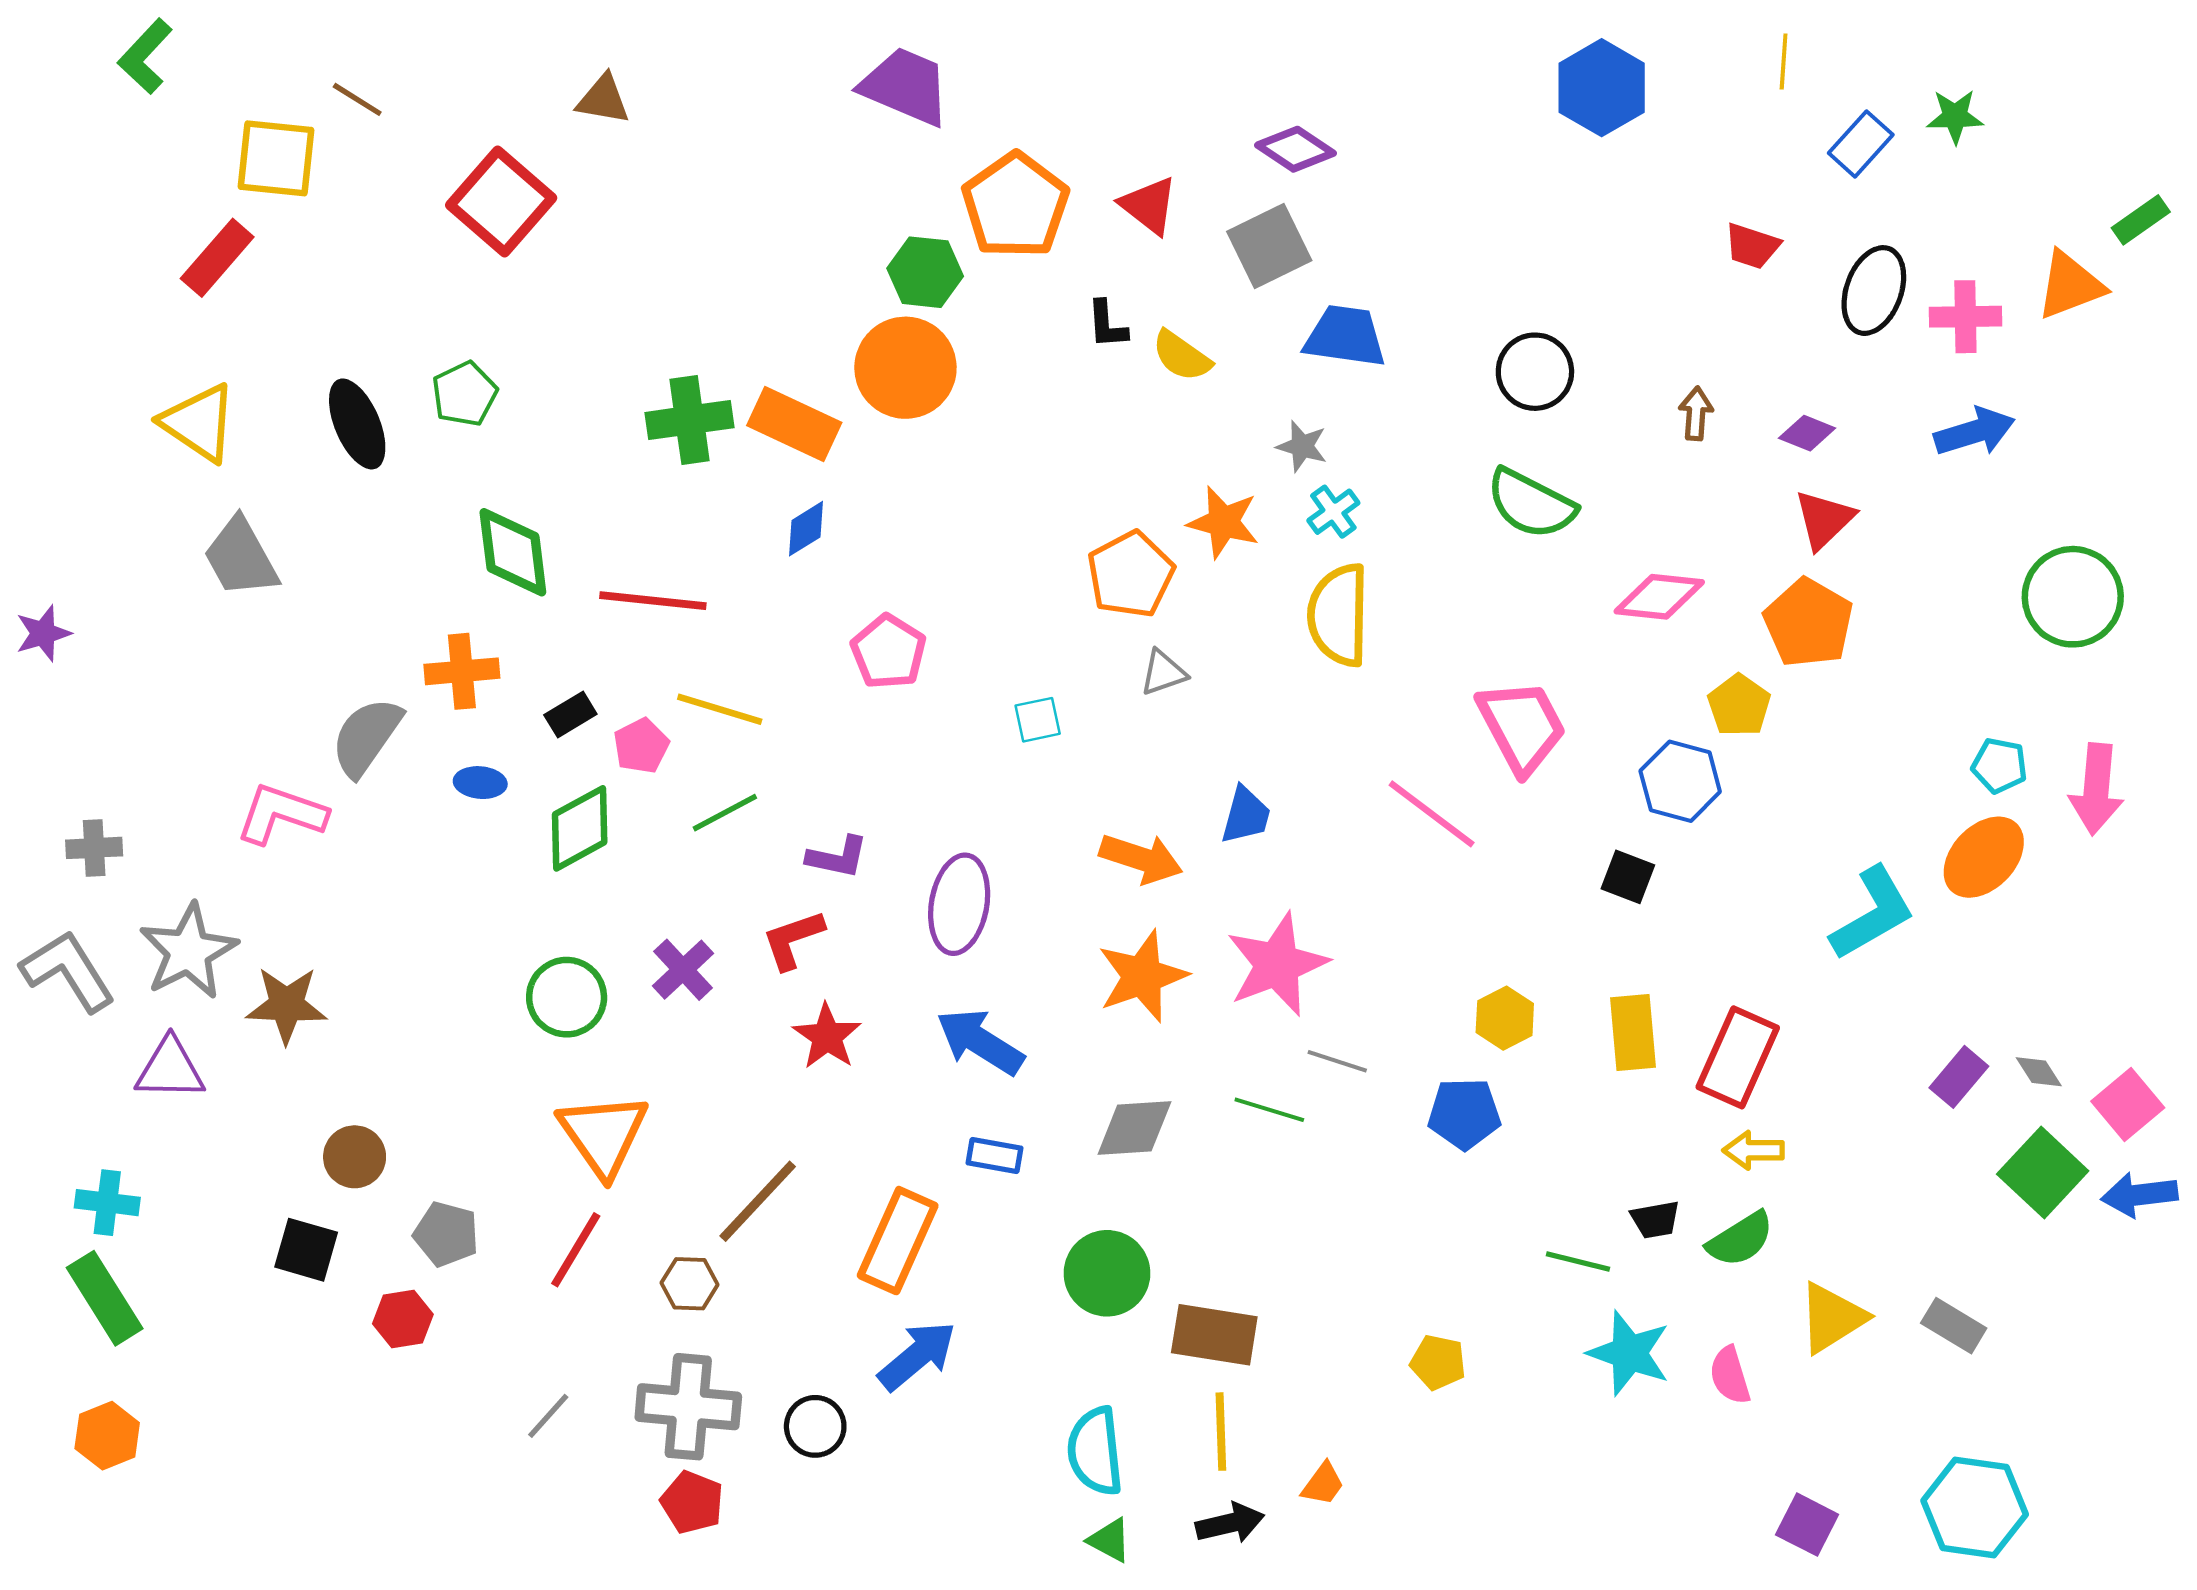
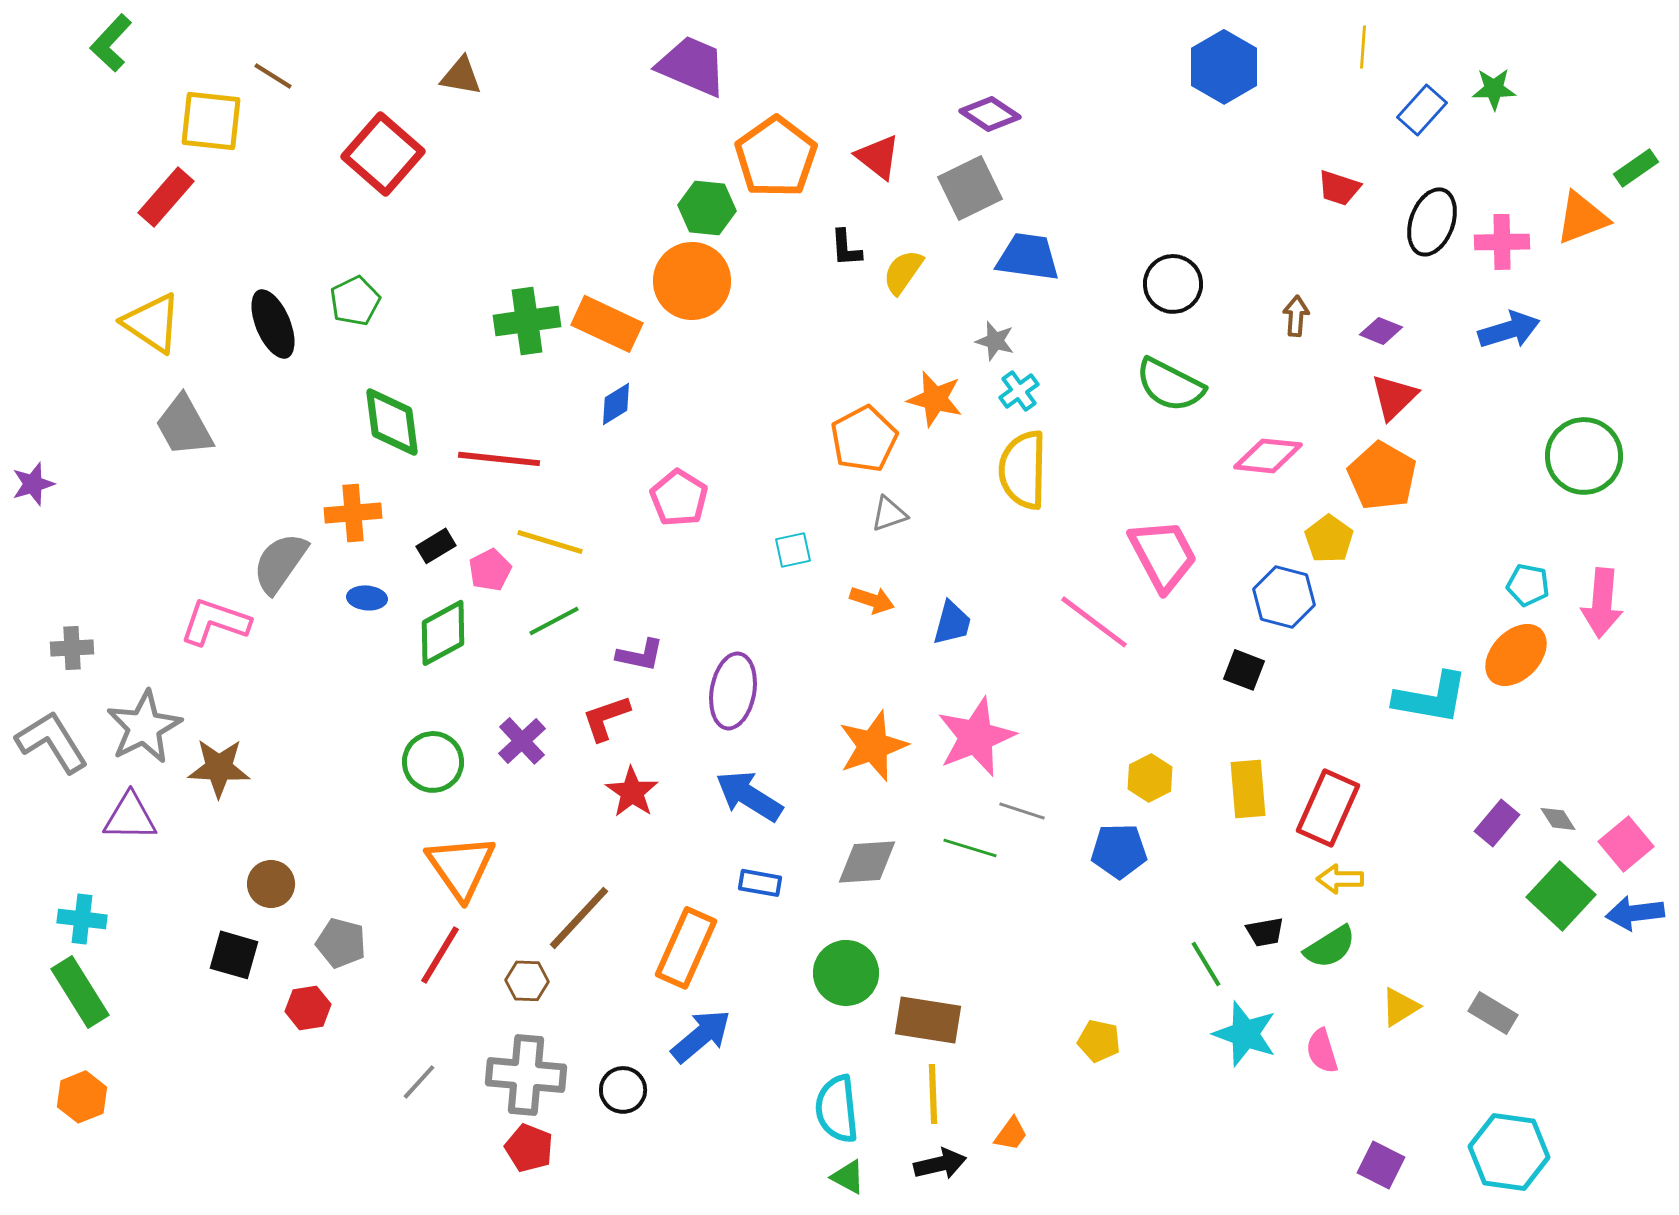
yellow semicircle: (1182, 356) -> (903, 272), turned 90
orange arrow: (1141, 858) -> (872, 600), moved, size x0.7
cyan L-shape: (1873, 913) -> (1431, 698), turned 40
green line: (1578, 1261) -> (1206, 964), turned 45
yellow triangle: (1832, 1318) -> (1400, 1007), size x0.7

